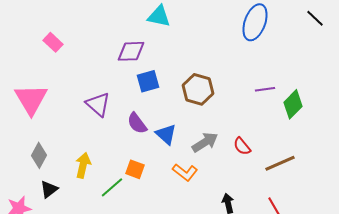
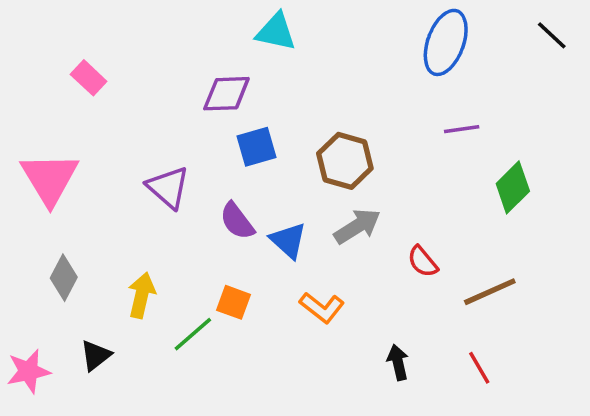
purple line: (265, 89) -> (462, 129), moved
gray arrow: (205, 142) -> (357, 226), moved
black triangle: (49, 189) -> (96, 355), moved

